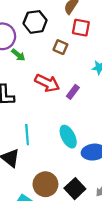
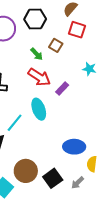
green arrow: (18, 55) -> (37, 54), moved
cyan line: (27, 135) -> (15, 123), turned 36
cyan ellipse: (68, 137) -> (39, 109), moved

